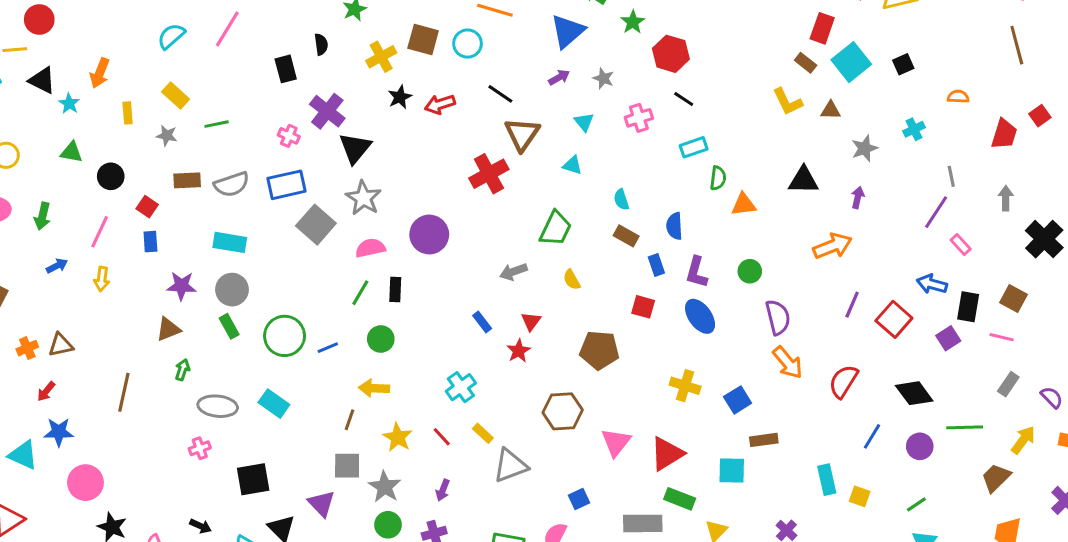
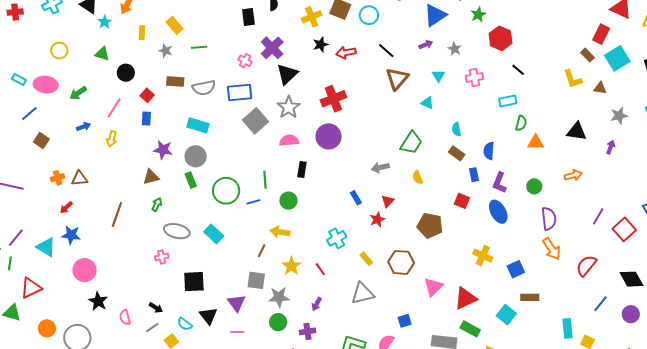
black line: (684, 99) -> (518, 70), moved
red cross: (489, 174) -> (333, 99), moved
green arrow: (42, 216) -> (78, 93), turned 36
orange arrow: (833, 246) -> (573, 175), moved, size x0.7
green line: (360, 293) -> (265, 180), moved, turned -42
yellow rectangle: (483, 433) -> (366, 259), moved
cyan square: (732, 470) -> (506, 315), turned 30
gray star: (385, 487) -> (279, 297), turned 30

